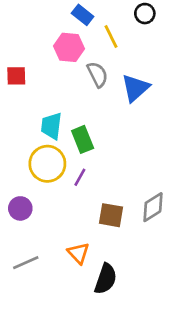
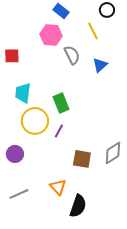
yellow line: (111, 37) -> (93, 31), moved
blue triangle: (135, 88) -> (100, 65), size x0.7
cyan trapezoid: (51, 126) -> (23, 93), moved

